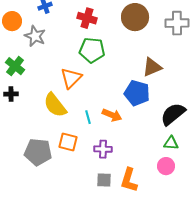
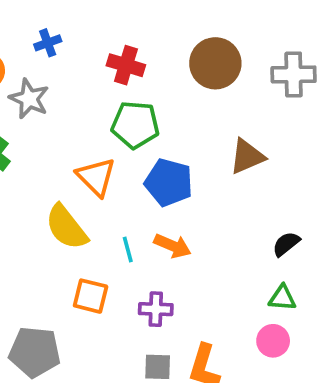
orange triangle: (71, 78) -> (96, 177), turned -30
blue pentagon: (137, 93) -> (169, 182), moved
black semicircle: (173, 114) -> (286, 244), size x0.6
gray pentagon: (38, 152) -> (35, 352), moved

